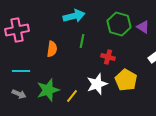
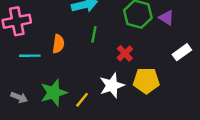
red cross: (108, 57) -> (125, 53), turned 32
cyan line: (21, 71) -> (30, 56), moved
yellow pentagon: (126, 80) -> (146, 81), turned -30

